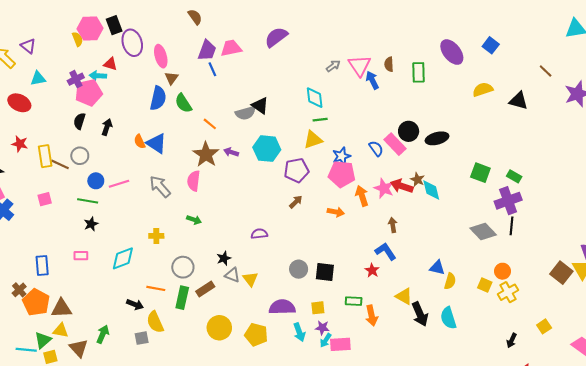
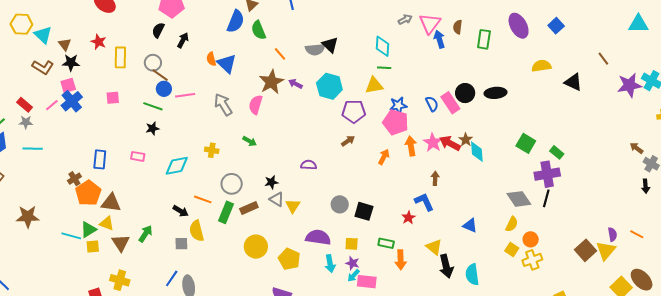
black ellipse: (437, 138) -> (496, 93), moved
brown line: (60, 164) -> (160, 75), moved
orange arrow: (336, 212) -> (384, 157), turned -84
yellow semicircle: (450, 281) -> (512, 224), moved

